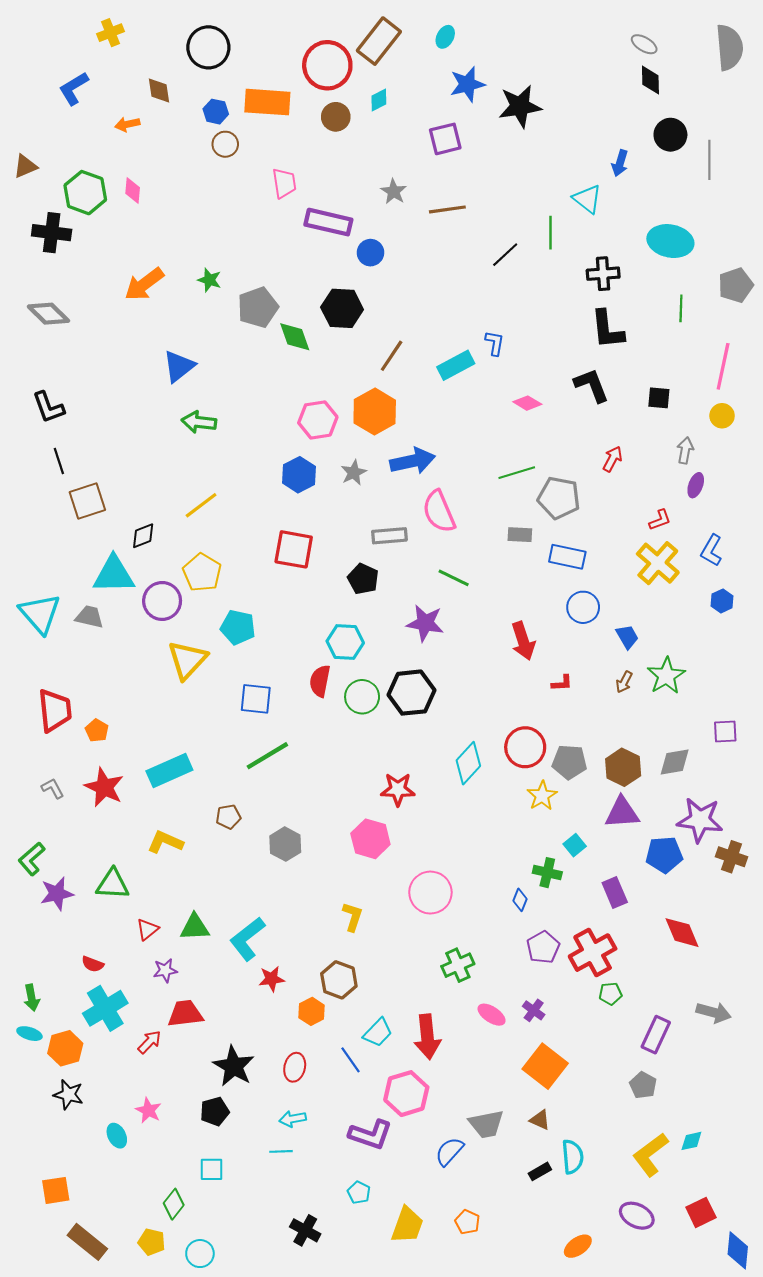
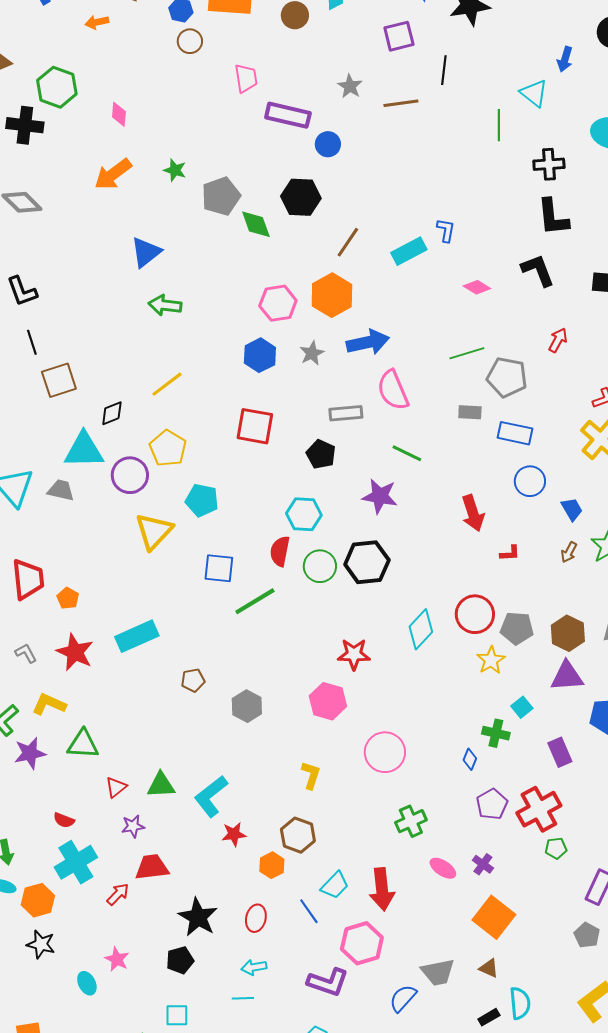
pink diamond: (133, 191) -> (119, 114), moved
black line: (505, 255) -> (444, 70), moved, turned -40
green line: (267, 756) -> (255, 601), moved
yellow L-shape: (165, 842) -> (49, 704), moved

